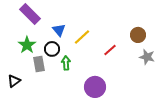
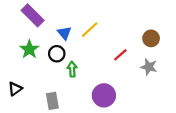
yellow line: (82, 37) -> (90, 30), moved
gray star: (147, 57) -> (149, 67), moved
gray rectangle: (39, 64) -> (52, 101), moved

